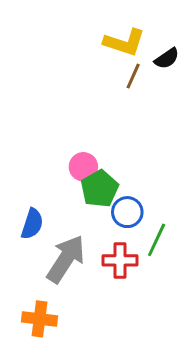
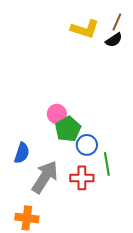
brown line: (133, 76) -> (117, 22), moved
green line: (157, 240) -> (107, 164), turned -35

